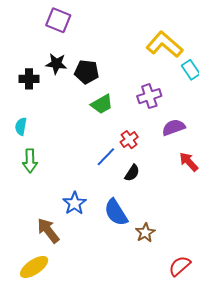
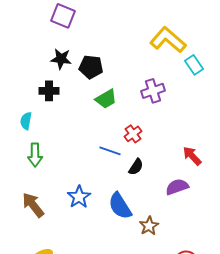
black cross: (29, 79) -> (49, 91), moved
purple semicircle: (174, 127) -> (177, 187), moved
blue line: (106, 157) -> (110, 151), turned 65
brown arrow: (48, 231) -> (33, 205), moved

